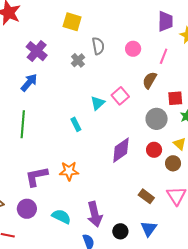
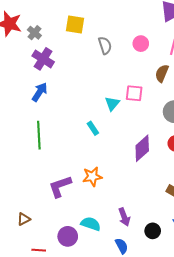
gray cross: (78, 60) -> (34, 33), moved
pink square: (120, 96) -> (134, 93), turned -36
purple circle: (27, 209) -> (68, 236), moved
purple arrow: (95, 214) -> (124, 217), size x0.7

